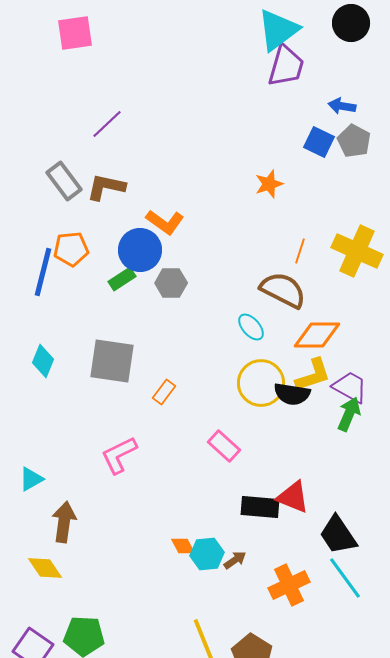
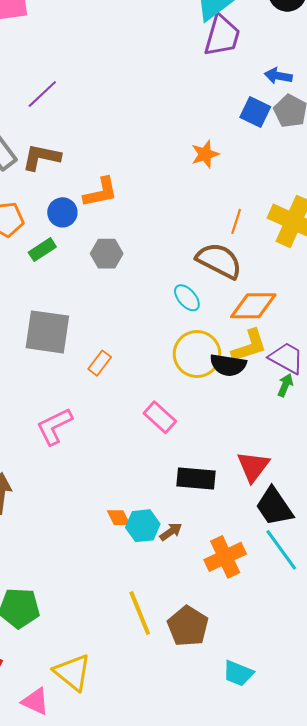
orange L-shape: (165, 222) -> (101, 192), turned -48
blue circle: (140, 250) -> (62, 212), moved, size x0.7
green rectangle: (122, 279) -> (42, 250), moved
green arrow: (349, 414) -> (285, 385), size x0.7
red triangle: (293, 497) -> (253, 466), moved, turned 45

